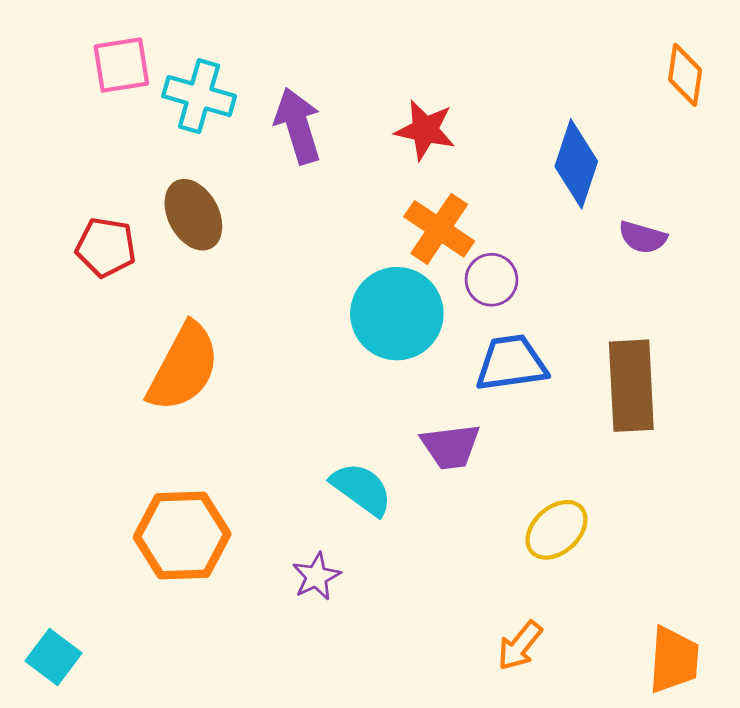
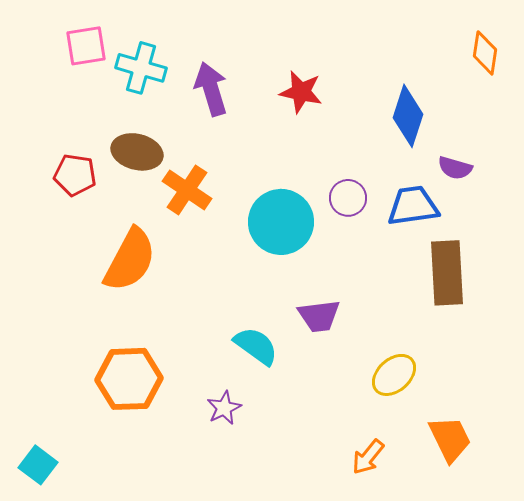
brown ellipse: (193, 215) -> (137, 152), turned -48
orange cross: (439, 229) -> (187, 190), moved
blue trapezoid: (511, 363) -> (413, 206), moved
orange trapezoid: (674, 660) -> (450, 439), moved, turned -30

